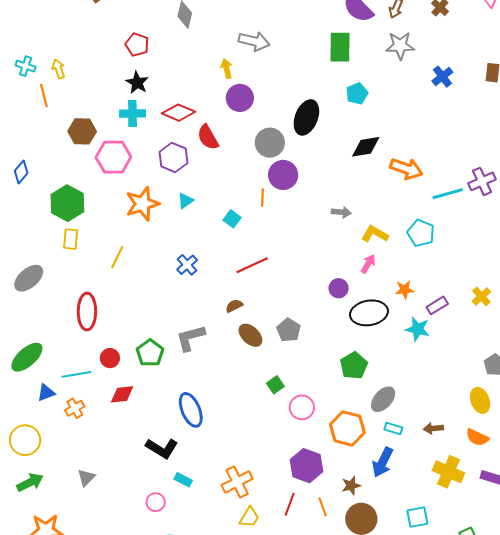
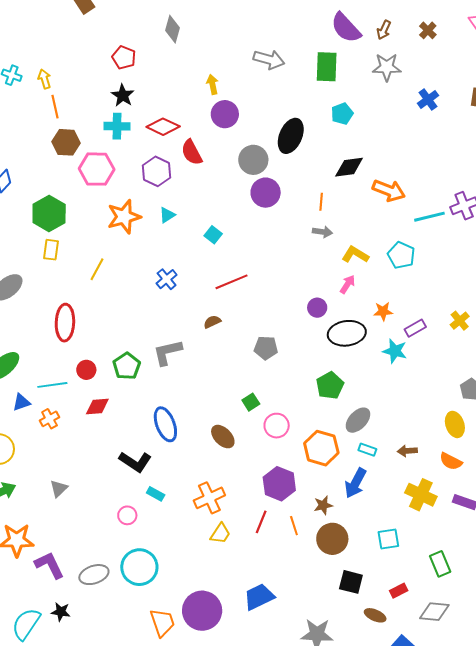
gray arrow: (254, 41) -> (269, 60), moved
orange line: (44, 95) -> (55, 107), moved
orange line: (263, 197) -> (321, 202), moved
gray pentagon: (289, 330) -> (266, 348), turned -30
brown ellipse: (250, 335) -> (223, 437), moved

